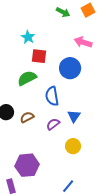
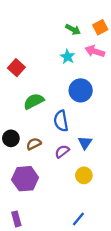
cyan star: (28, 37) -> (68, 57), moved
pink arrow: (83, 42) -> (95, 51), moved
red square: (39, 56) -> (16, 68), moved, turned 35
purple hexagon: (27, 165) -> (25, 179), moved

